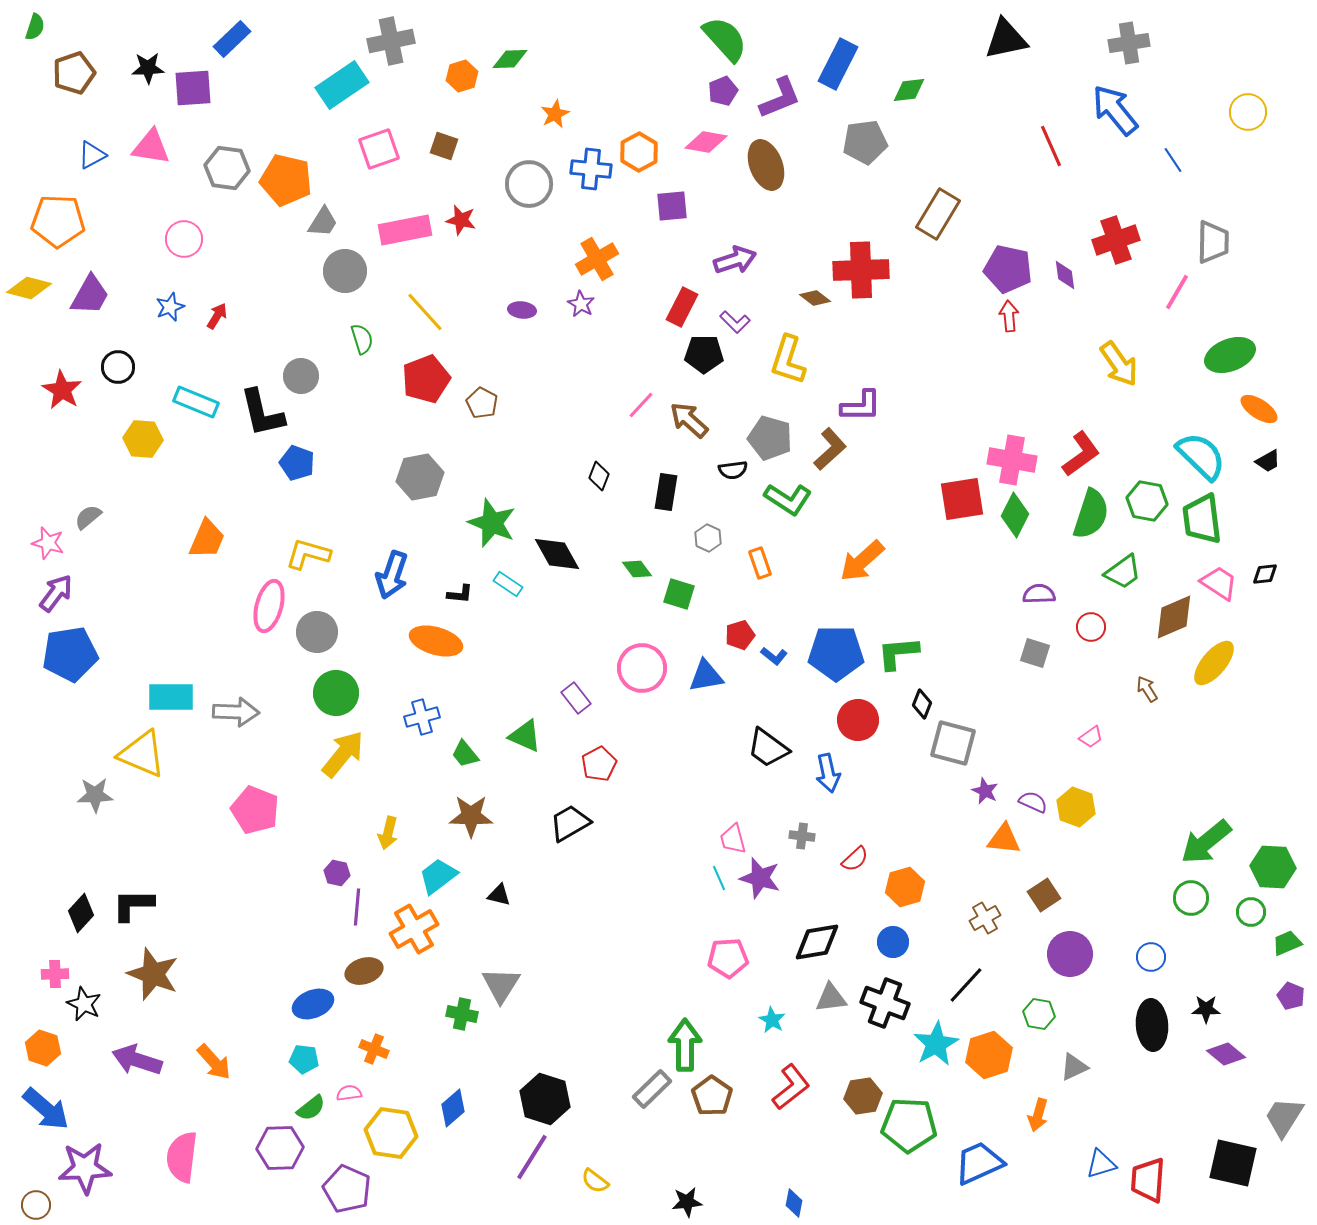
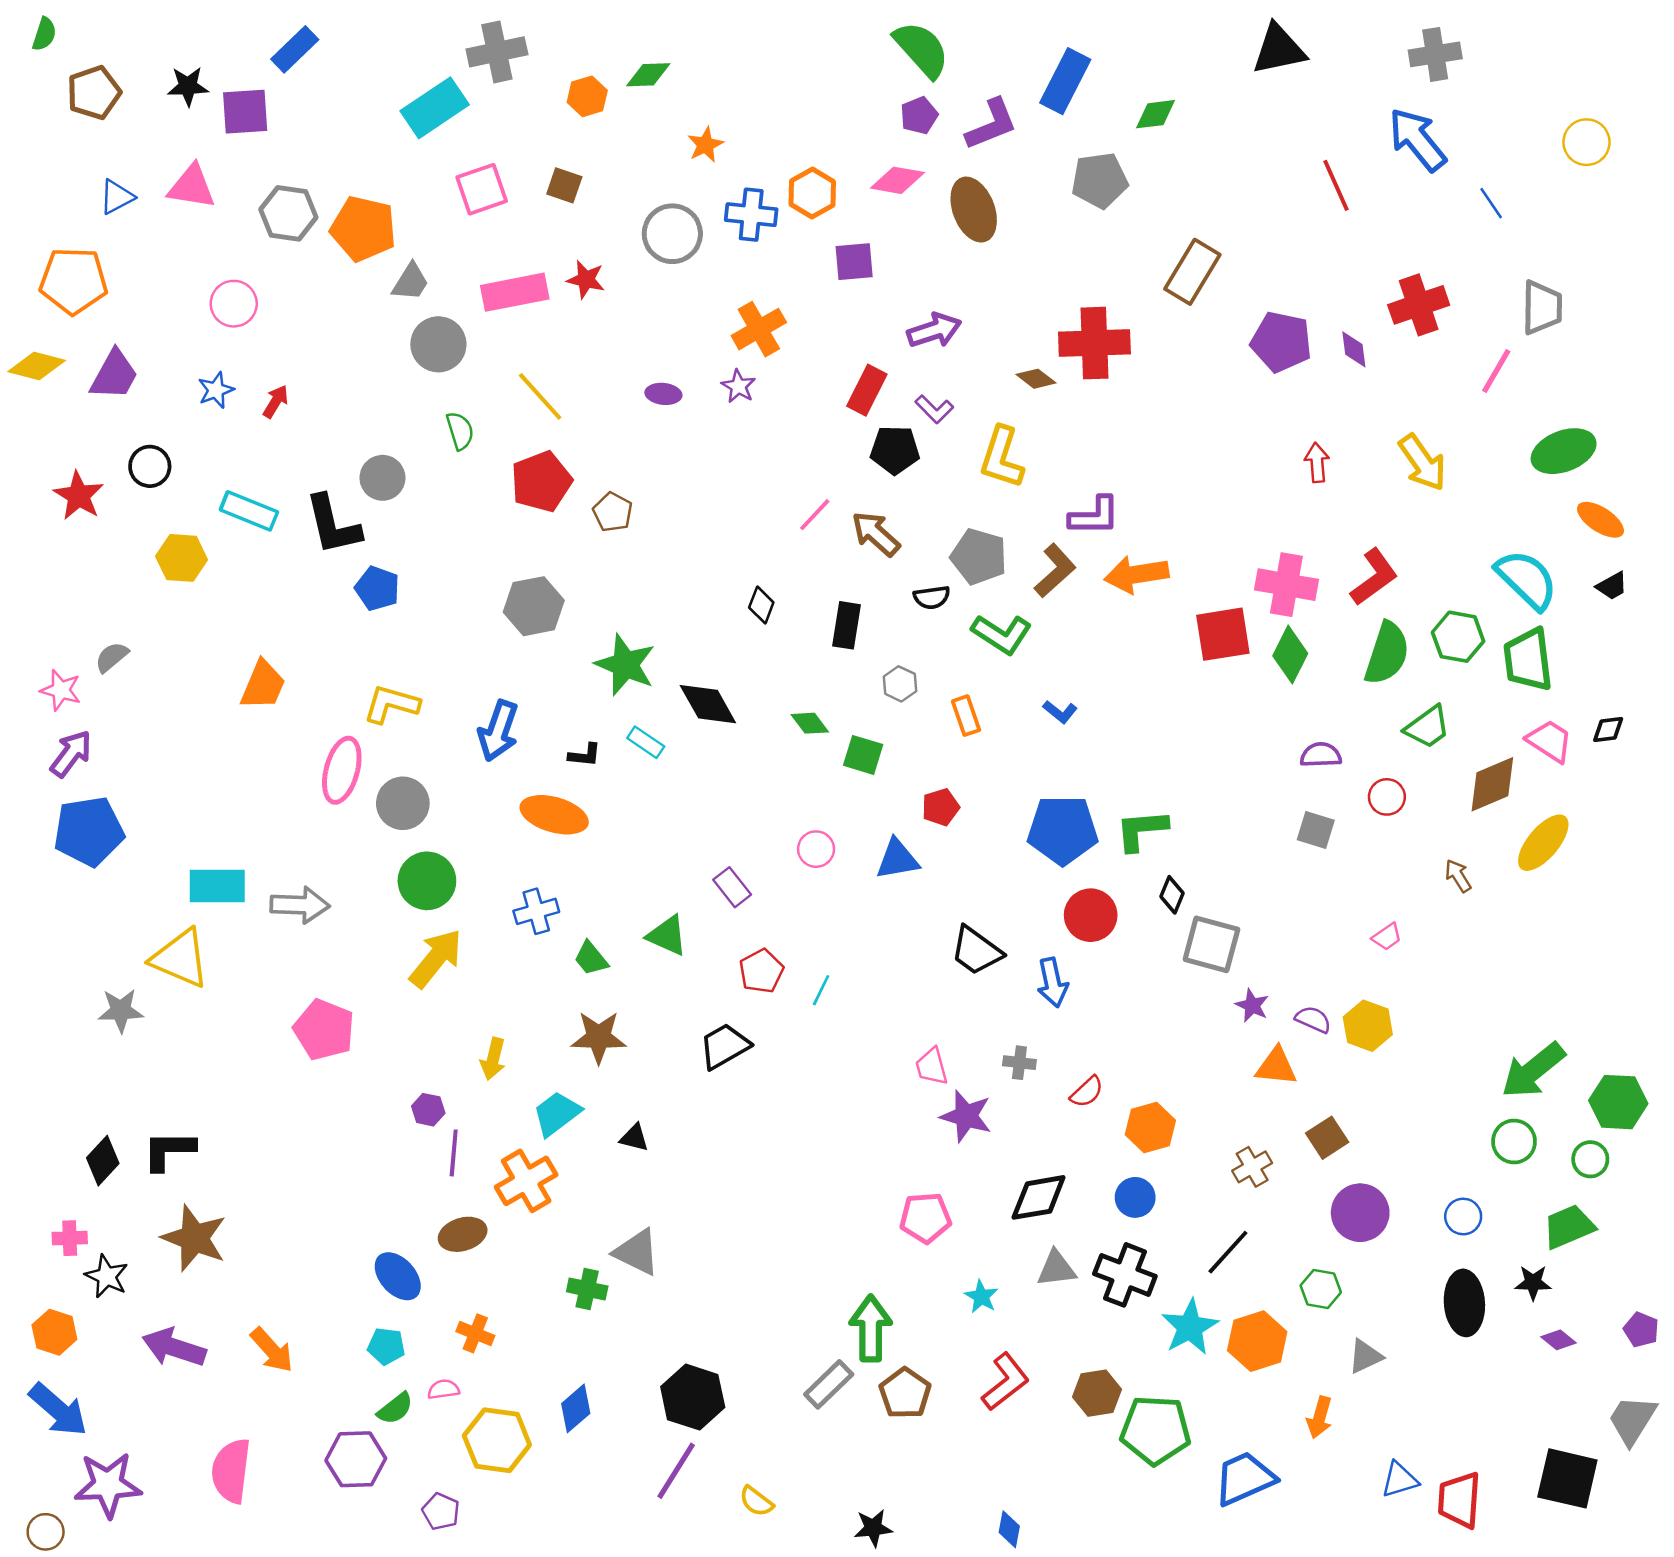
red arrow: (1009, 316) -> (1317, 463), moved
orange arrow: (862, 561) -> (1136, 574), moved, turned 33
blue L-shape: (774, 656) -> (1060, 712), moved
pink circle: (642, 668) -> (816, 849), size x0.6
cyan line: (719, 878) -> (821, 990), moved, turned 50
green trapezoid: (1287, 943) -> (1569, 1227), moved, size x1.4
gray triangle: (501, 985) -> (637, 1252), turned -36
purple pentagon: (1291, 996) -> (1641, 1330), moved
blue ellipse: (313, 1004) -> (398, 1276), turned 69
purple diamond: (1226, 1054) -> (1559, 1340), size x0.7
purple pentagon: (347, 1189) -> (441, 1511), size x0.6

